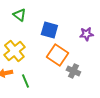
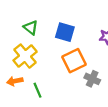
green triangle: (19, 15) -> (31, 28), moved
orange square: (57, 55) -> (74, 61), turned 30

